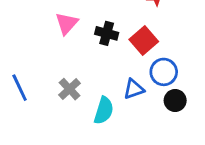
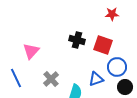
pink triangle: (67, 23) -> (31, 51), moved
red square: (144, 41) -> (103, 45), turned -30

